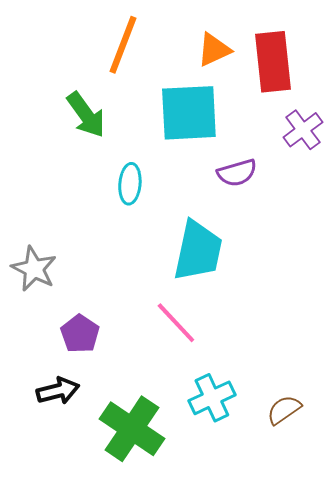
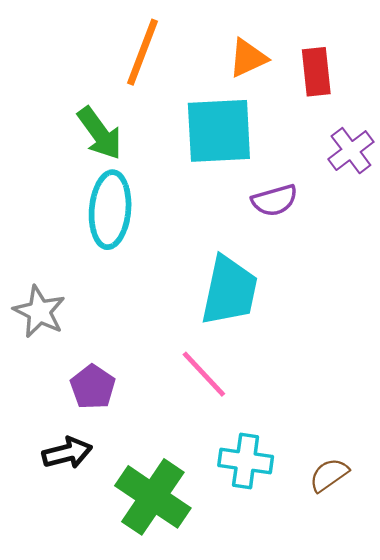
red rectangle: (273, 62) -> (316, 72), size x0.7
cyan ellipse: (130, 184) -> (110, 210), moved, size x1.6
cyan cross: (212, 398) -> (246, 461), turned 33

